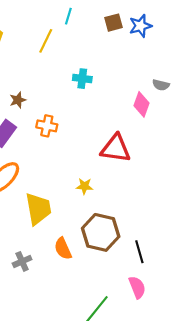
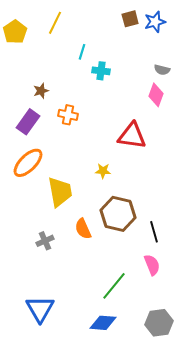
cyan line: (68, 16) -> (82, 52), moved
yellow line: (46, 41) -> (55, 23), moved
gray semicircle: (161, 85) -> (162, 70), moved

